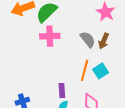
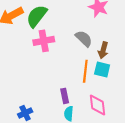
brown arrow: (104, 41) -> (103, 50), moved
cyan square: (101, 71) -> (102, 69), turned -35

